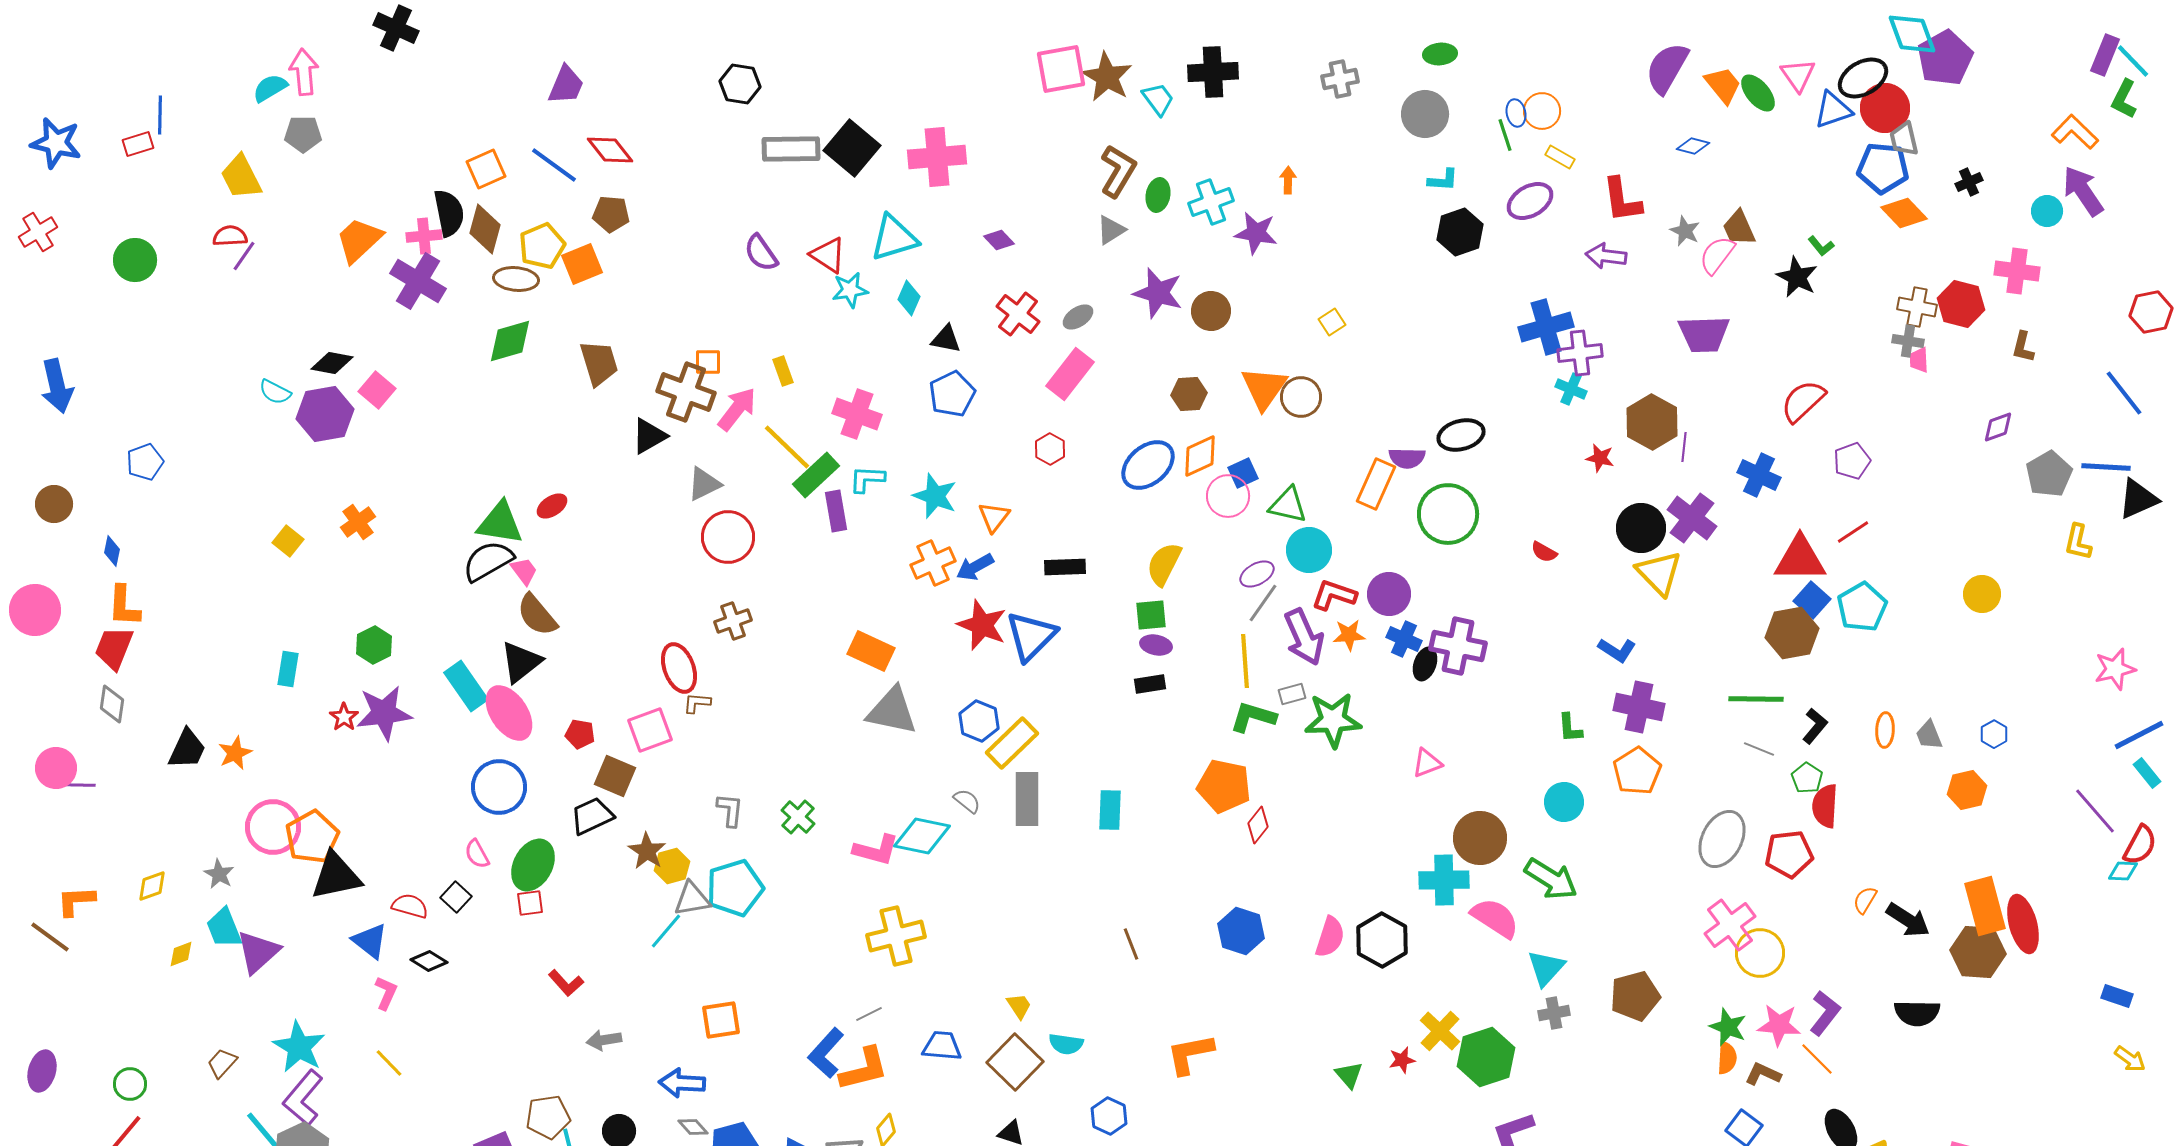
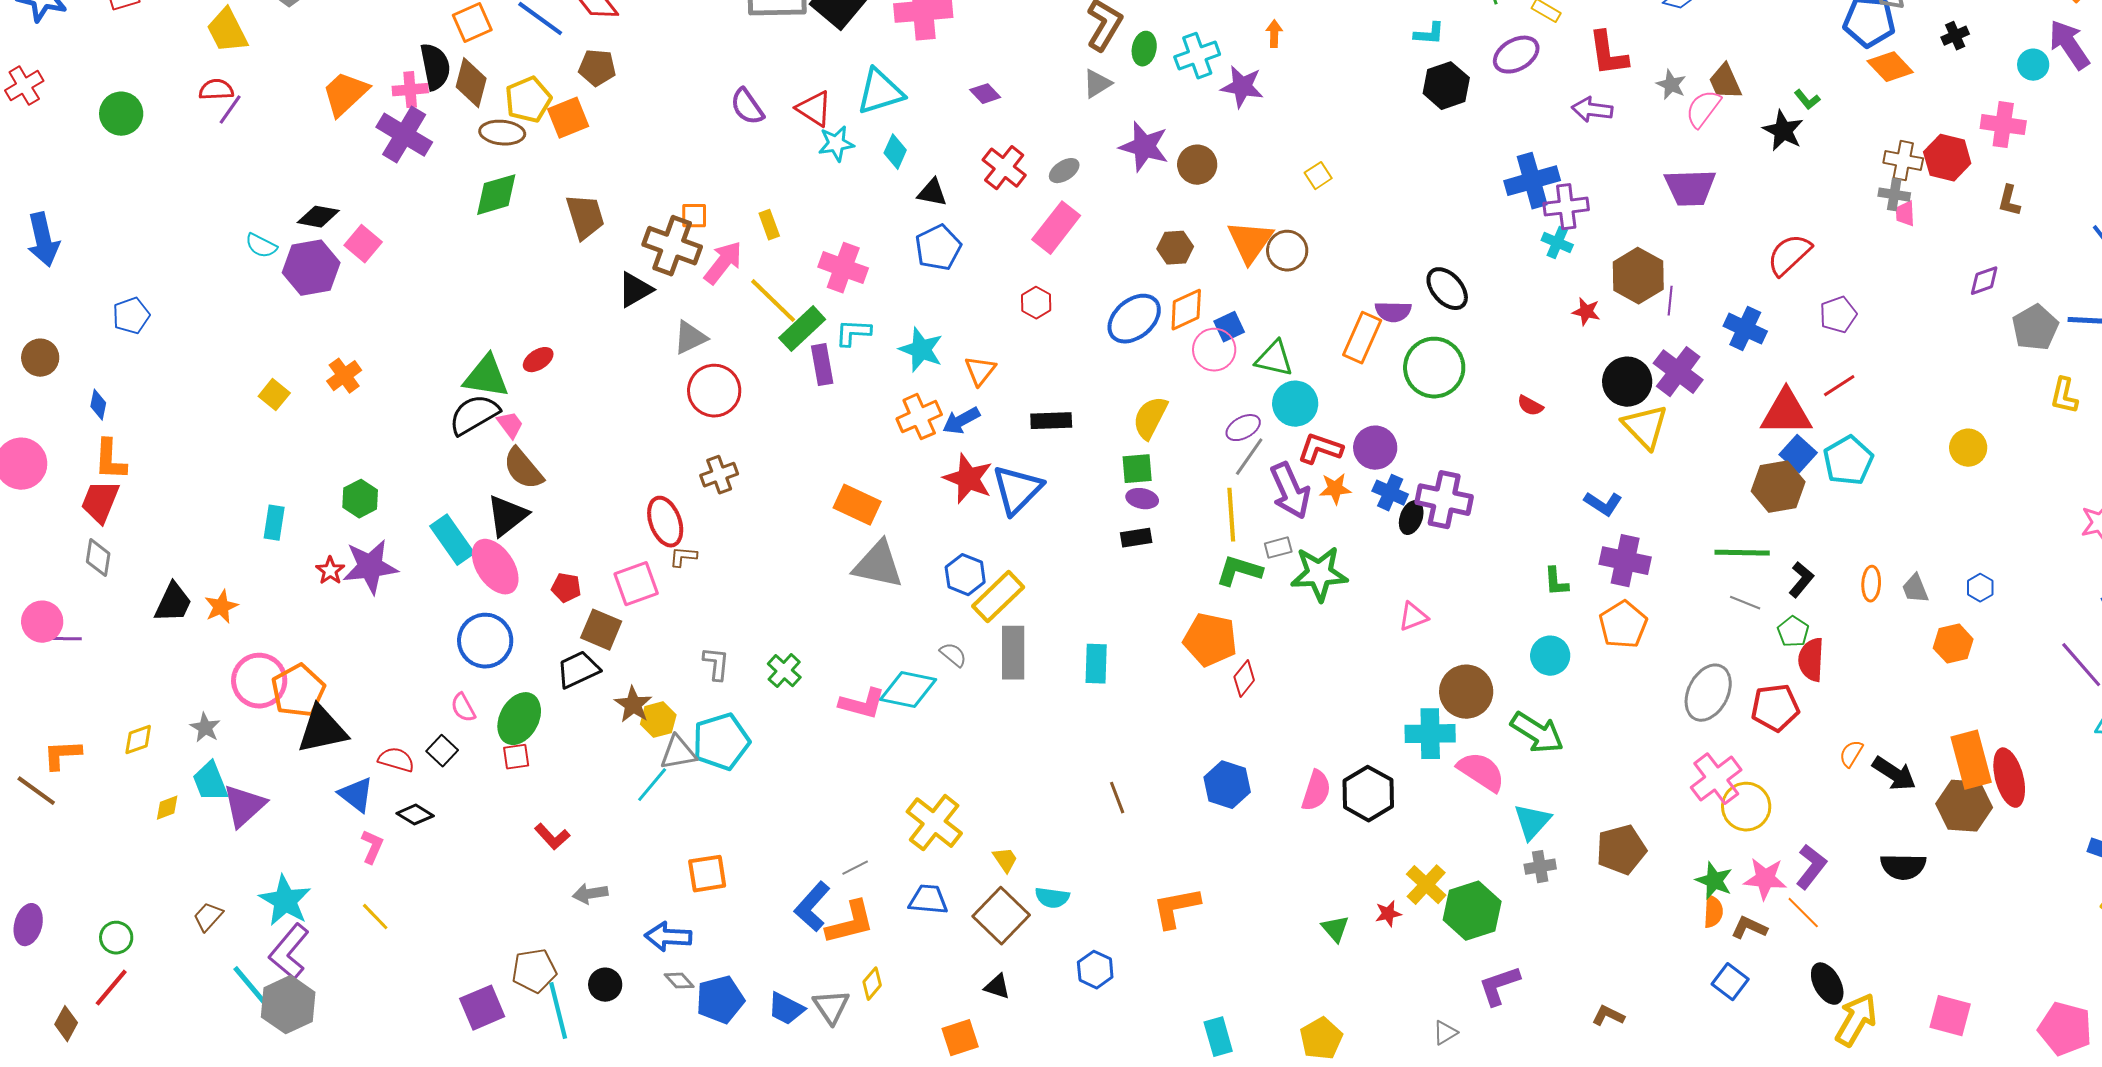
black ellipse: (1461, 435) -> (1447, 289), turned 63
yellow cross: (896, 936) -> (934, 823), moved, turned -38

